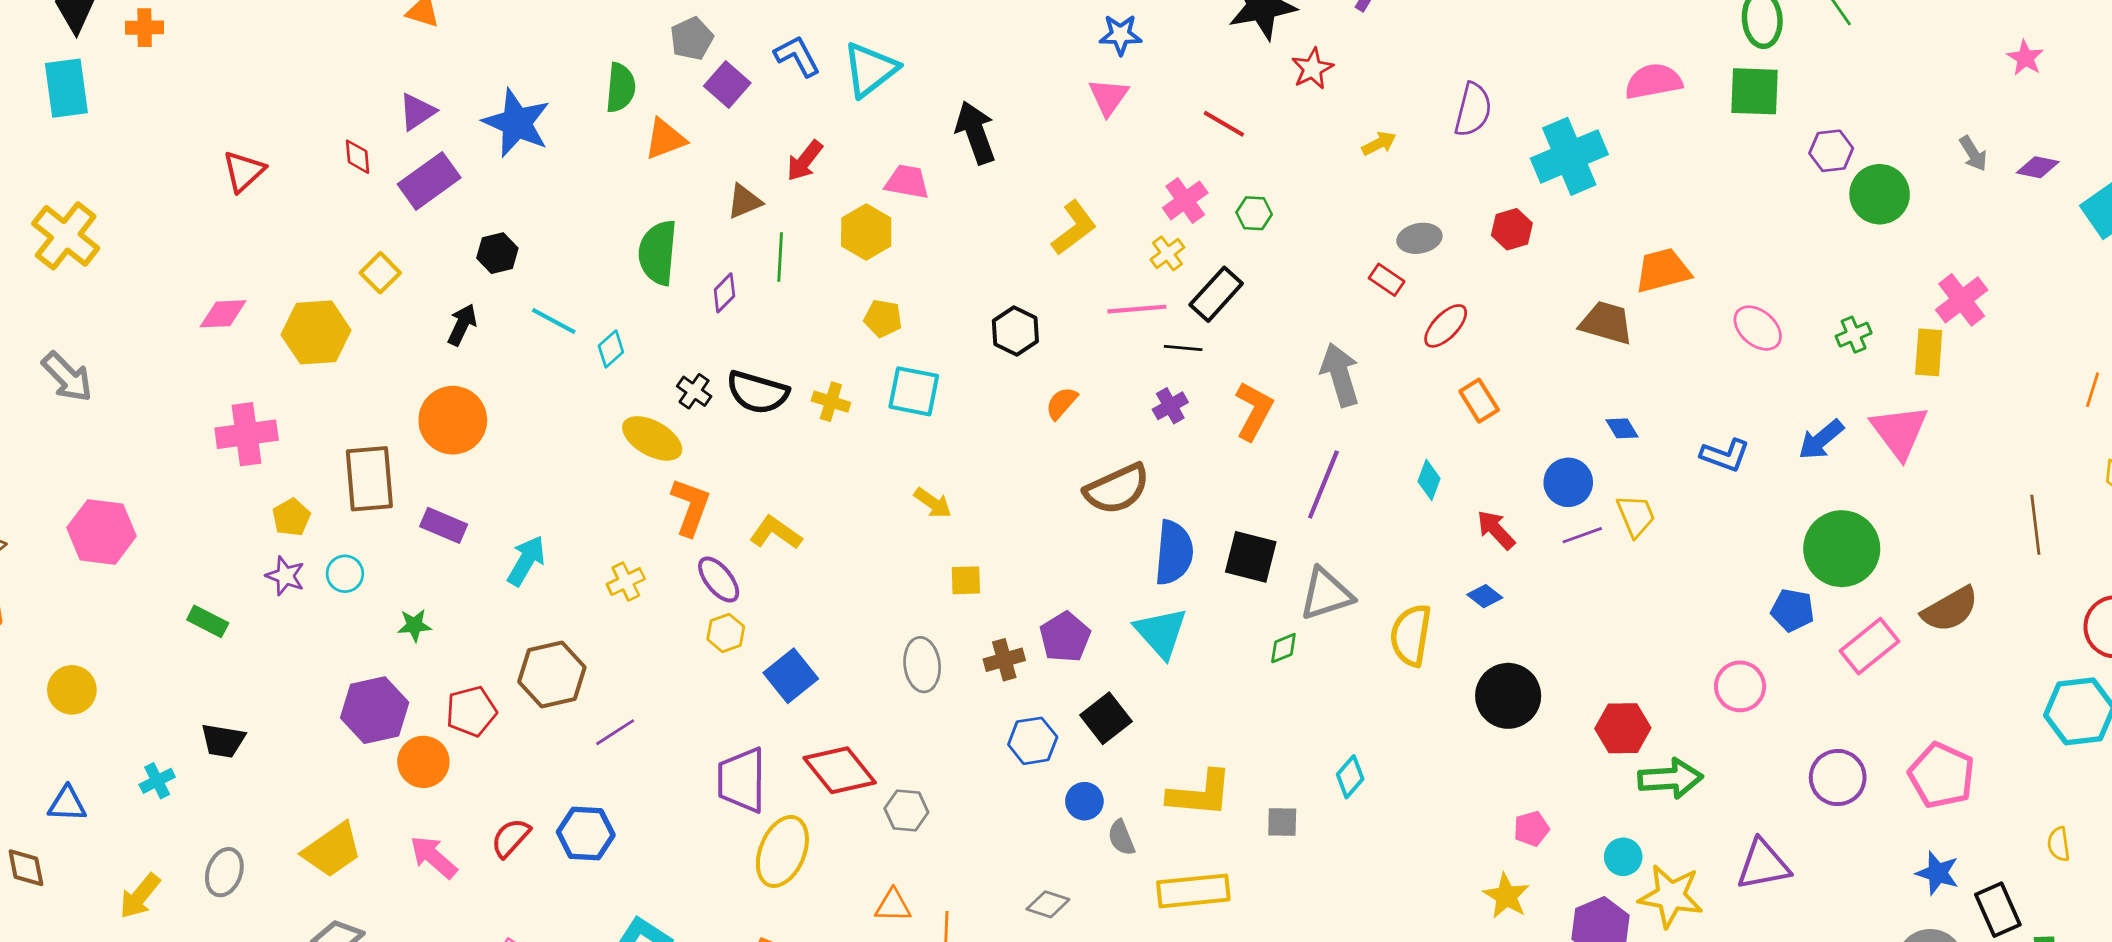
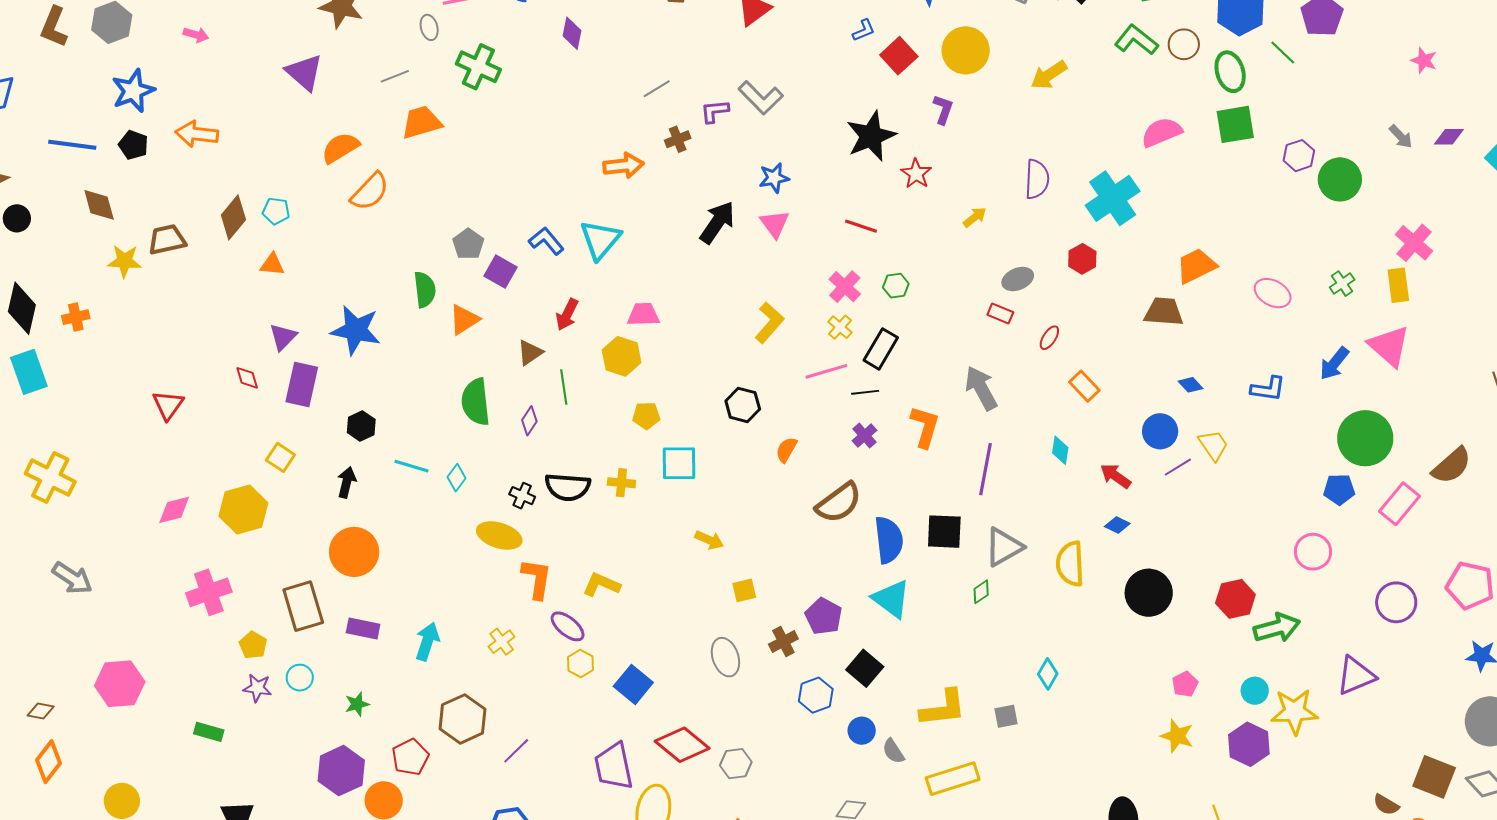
black arrow: (975, 132) -> (717, 222), moved, turned 66
purple rectangle: (429, 181) -> (302, 385), turned -30
red ellipse: (1446, 326) -> (1049, 338), size x0.7

